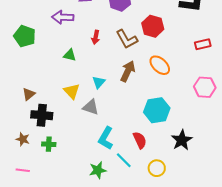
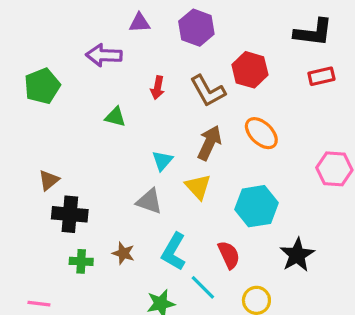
green pentagon: (25, 36) -> (42, 86), turned 30
red rectangle: (203, 44) -> (321, 76), moved
yellow triangle: (72, 91) -> (198, 187), moved
brown star: (23, 139) -> (123, 253), moved

